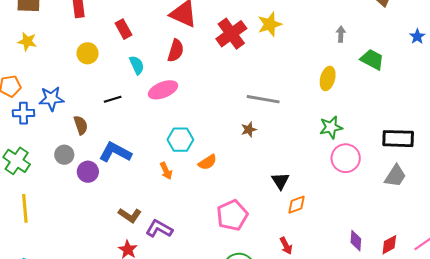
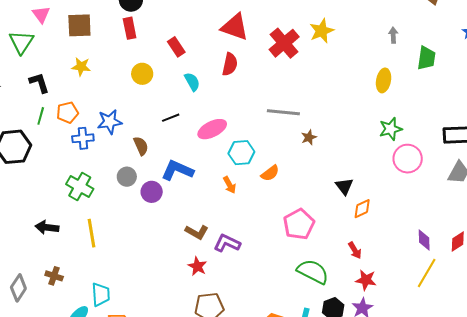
green trapezoid: (372, 59) -> (426, 58), turned 75
pink ellipse: (163, 90) -> (212, 129), moved
gray line: (263, 99) -> (283, 112), moved

